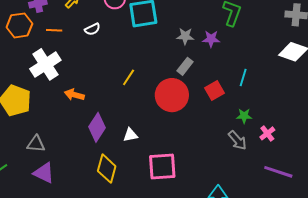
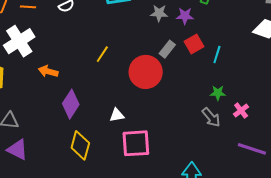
gray rectangle: (185, 66) -> (167, 49), moved
red square: (215, 91) -> (194, 44), moved
white triangle: (130, 135) -> (117, 115), moved

